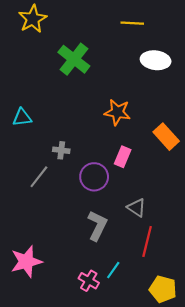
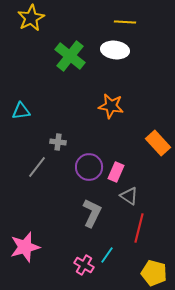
white ellipse: (156, 60) -> (115, 50), moved
orange rectangle: (166, 137) -> (158, 143), moved
pink rectangle: (123, 157) -> (116, 172), moved

